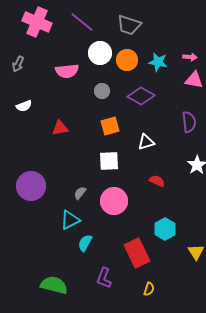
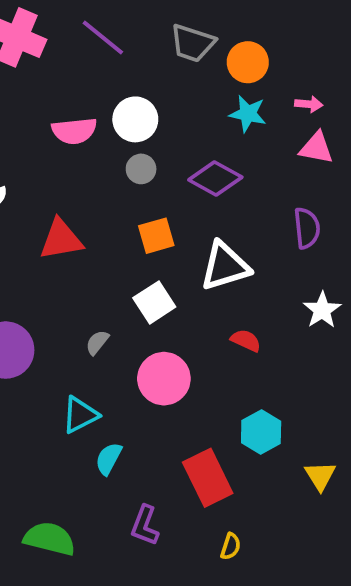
white circle: (100, 53) -> (135, 119), moved
orange circle: (127, 60) -> (248, 62), moved
red triangle: (60, 128) -> (61, 239), size x1.4
white triangle: (146, 142) -> (225, 266), size x1.6
white square: (109, 161) -> (154, 302), turned -30
gray semicircle: (80, 193) -> (97, 342), moved

